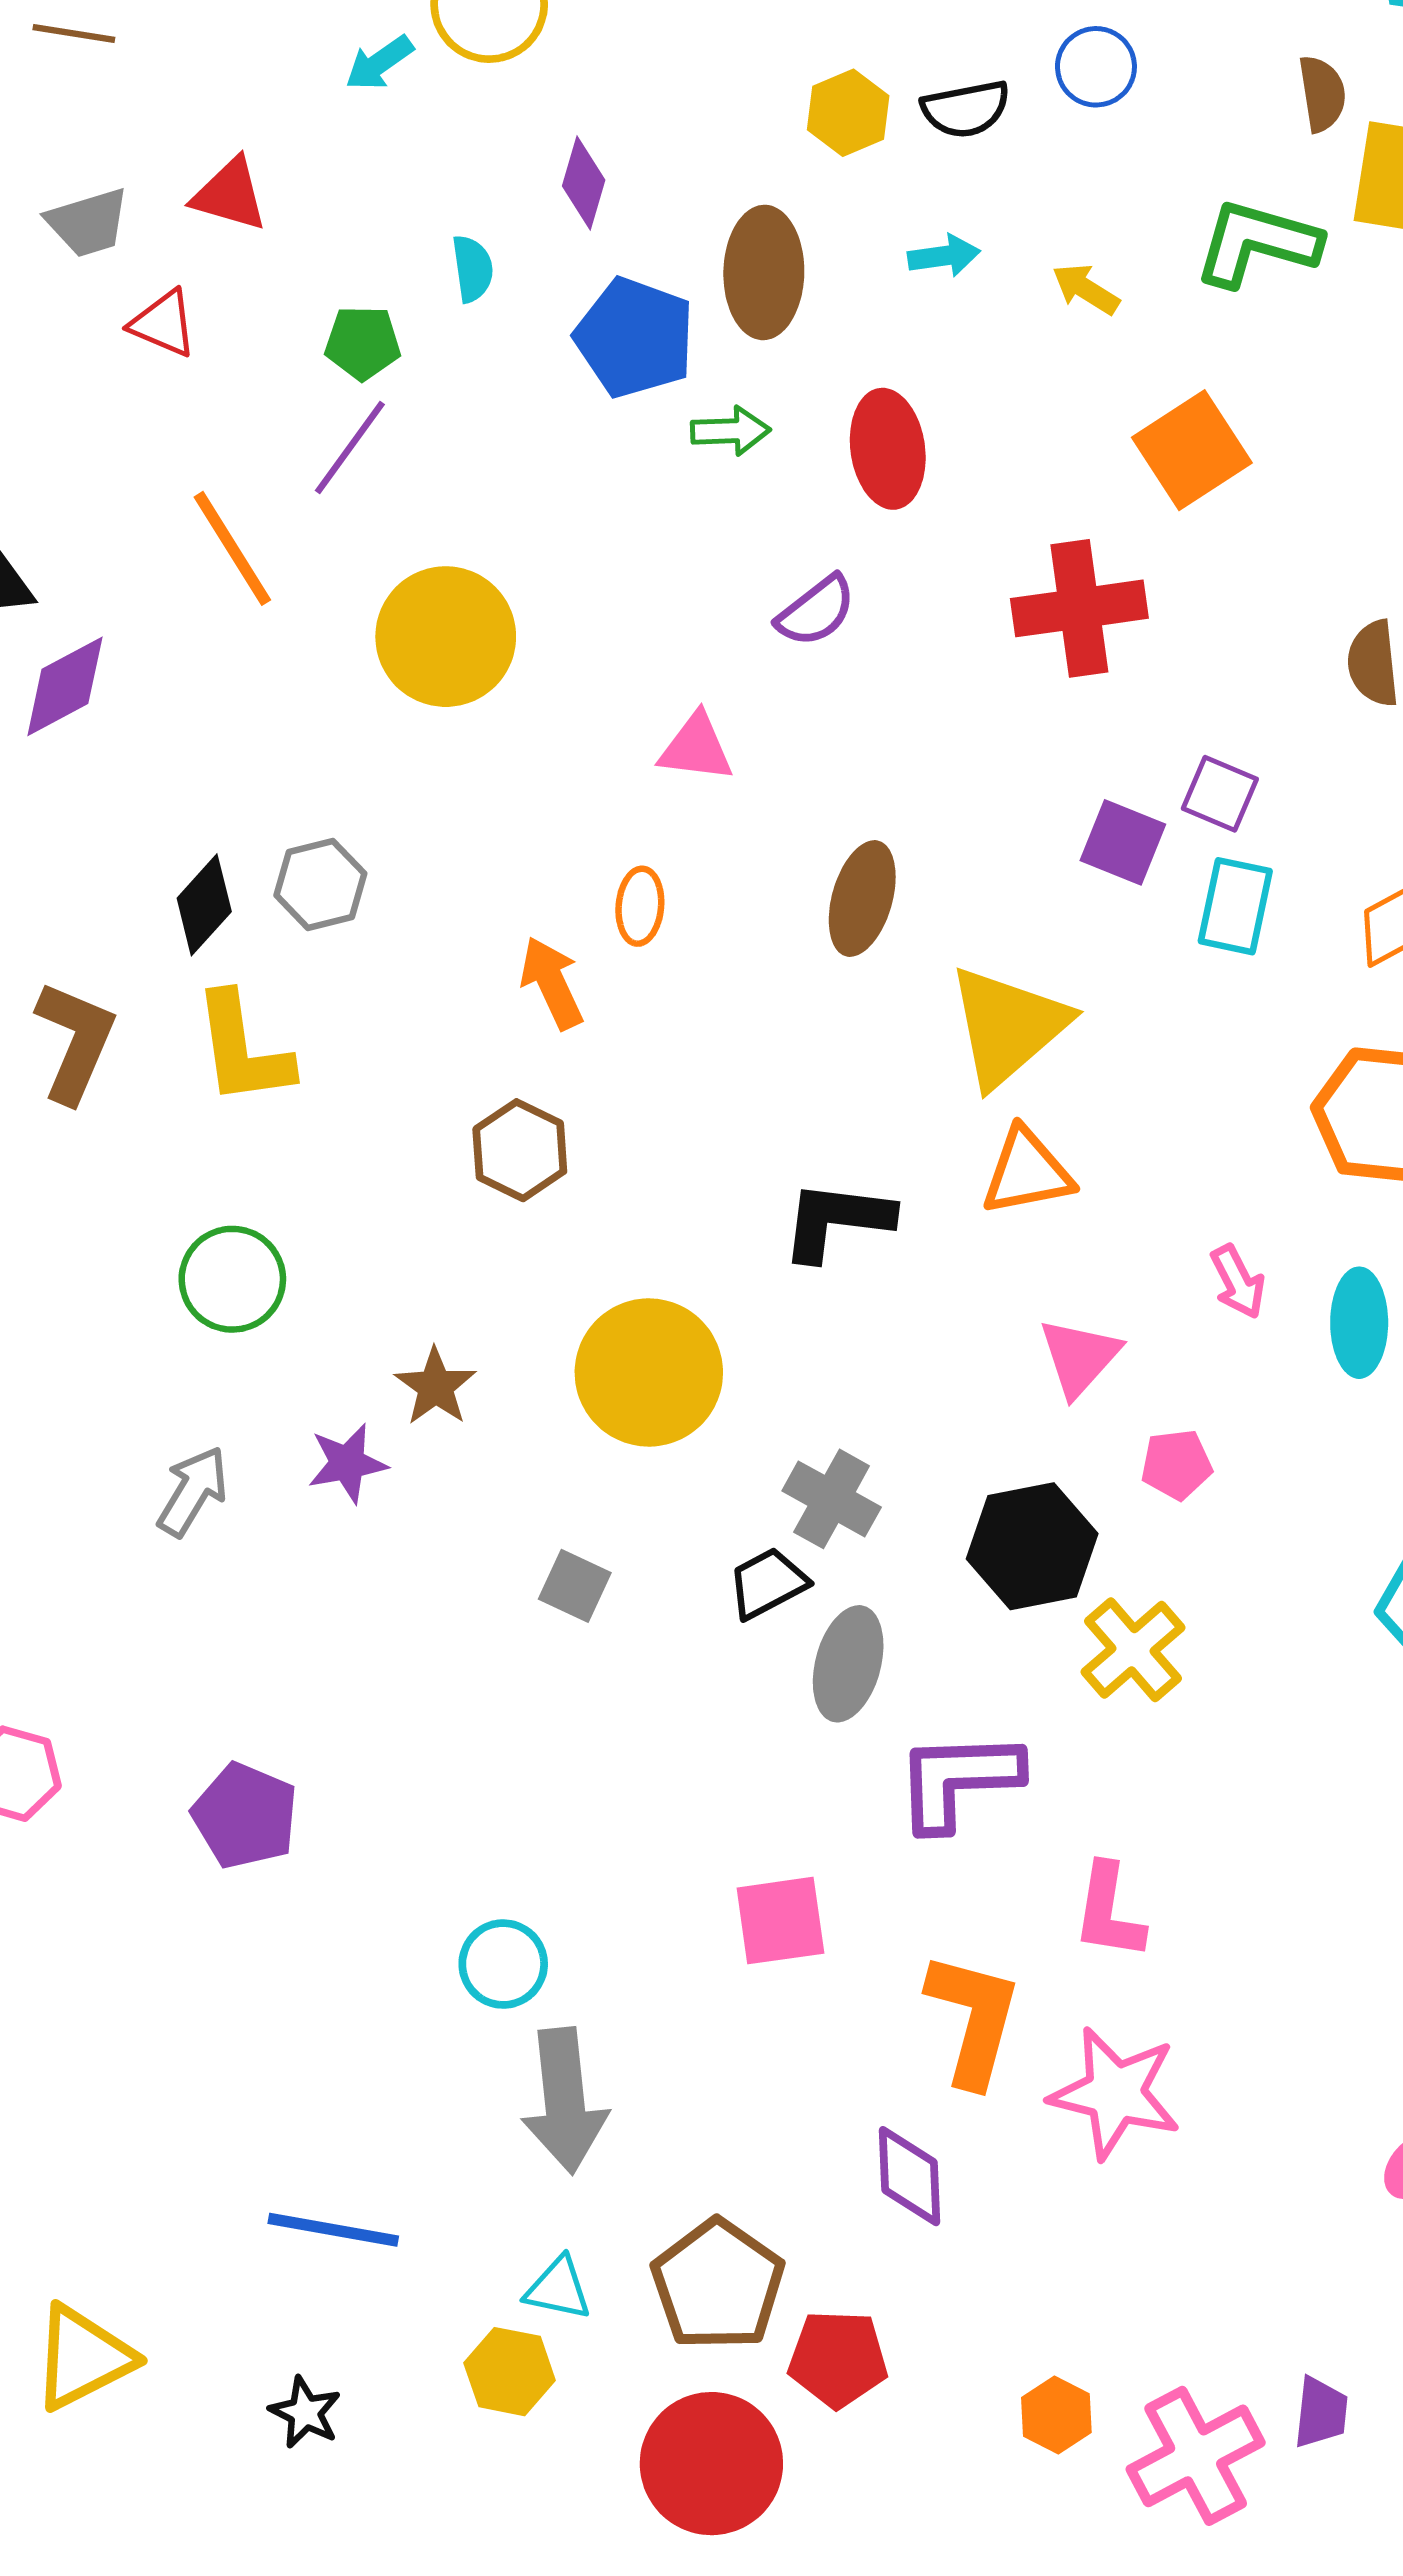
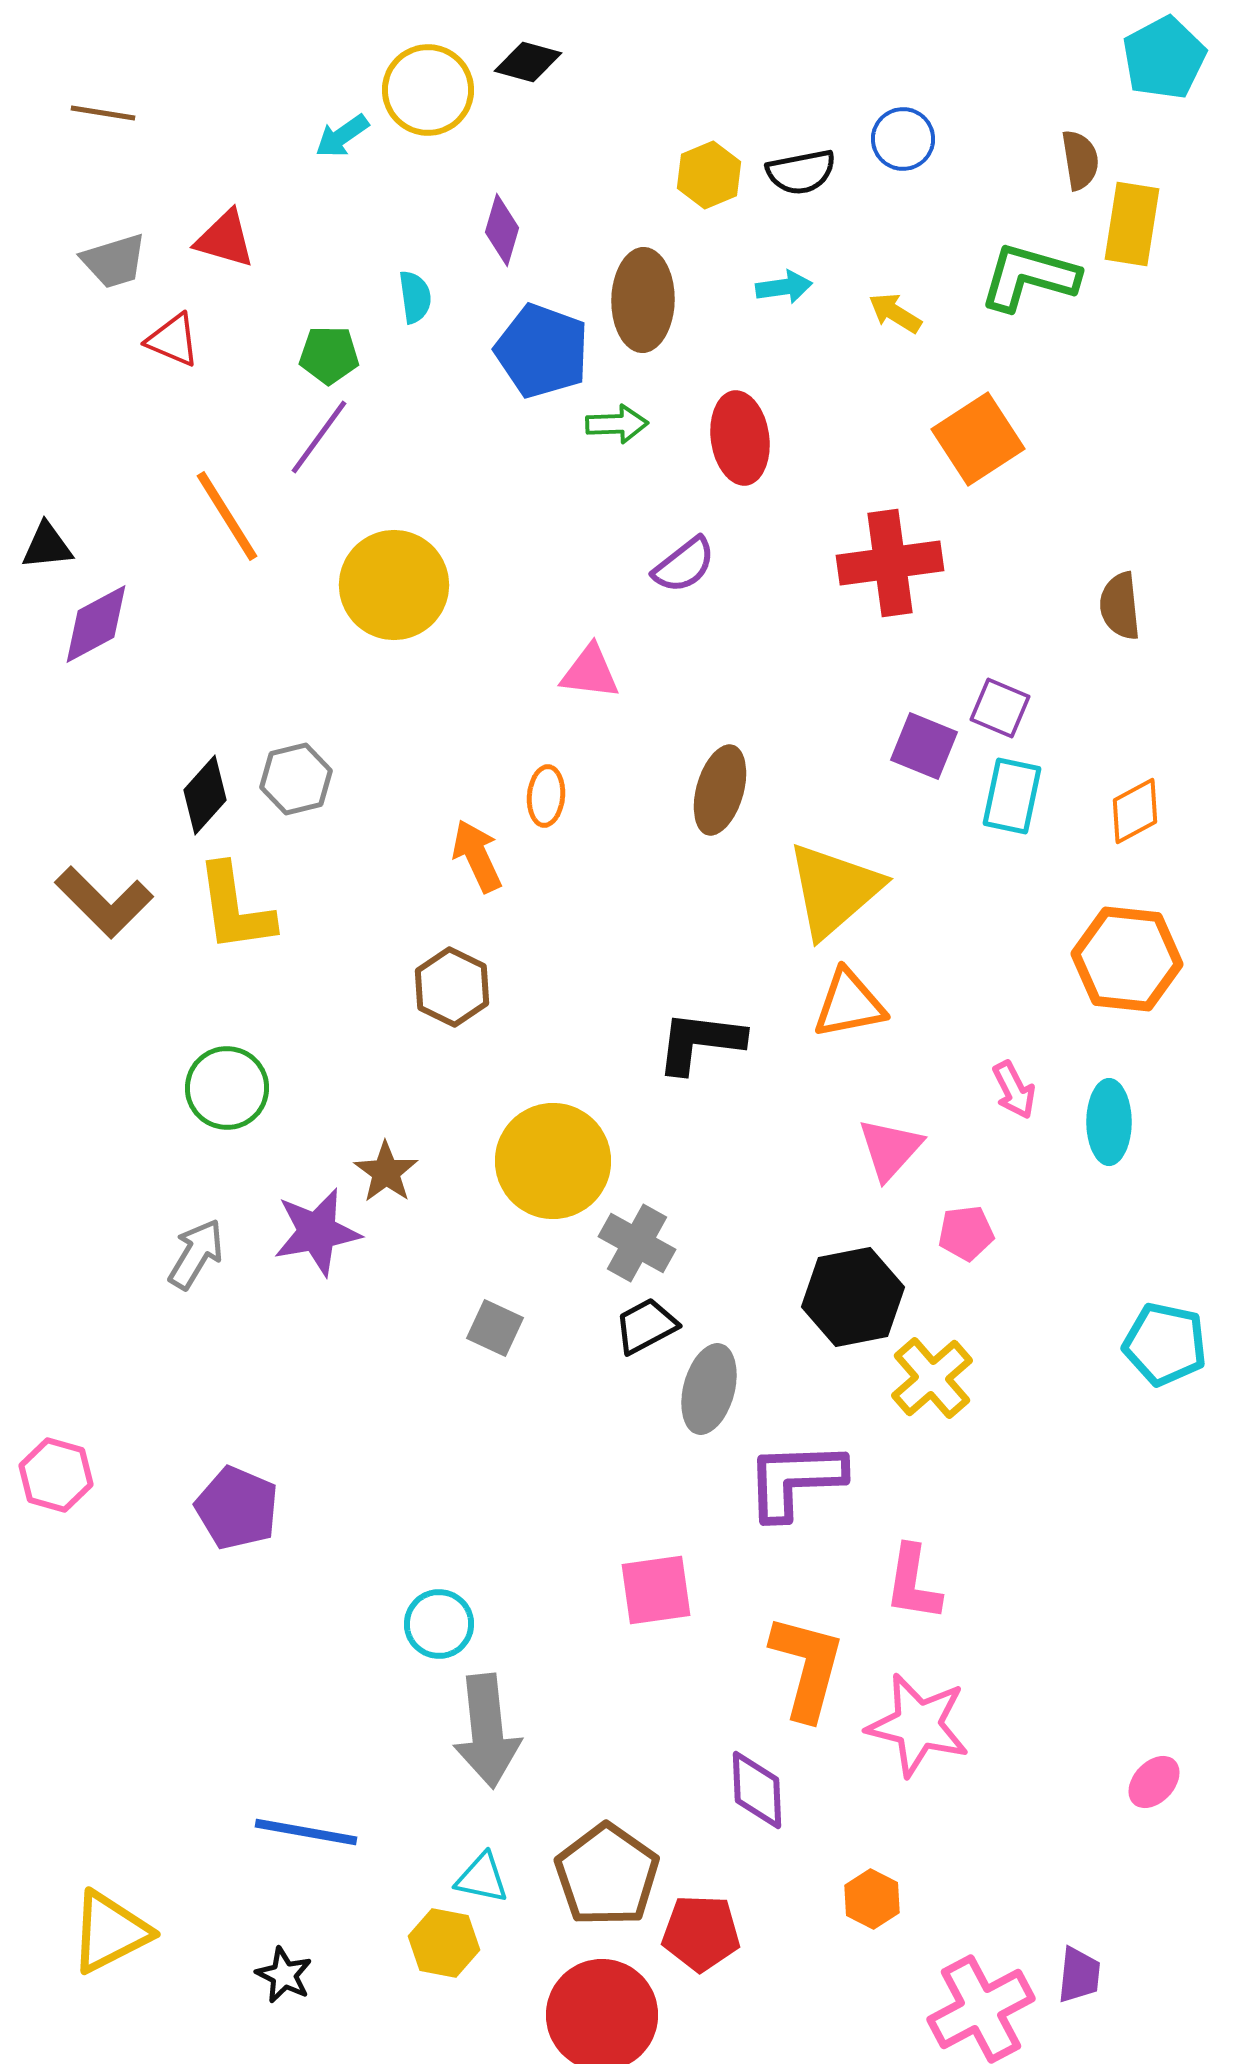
brown L-shape: (75, 1042) -> (104, 902), turned 112
purple star: (347, 1463) -> (317, 1232), size x1.4
gray cross: (832, 1499) -> (637, 1243), moved
orange hexagon: (1056, 2415) -> (872, 1899), moved

